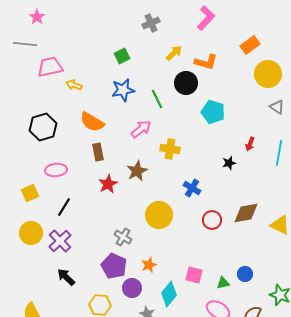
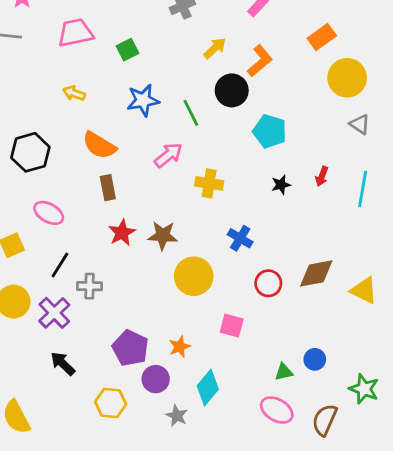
green square: (122, 56) -> (128, 50), moved
orange L-shape: (206, 62) -> (260, 61), turned -55
pink trapezoid: (50, 67) -> (75, 33), moved
black star: (229, 163) -> (281, 185), moved
pink ellipse: (56, 170) -> (49, 213), turned 35
brown star: (137, 171) -> (163, 235), moved, turned 30
gray cross: (123, 237) -> (89, 286), moved, turned -30
pink square: (194, 275) -> (232, 326), moved

